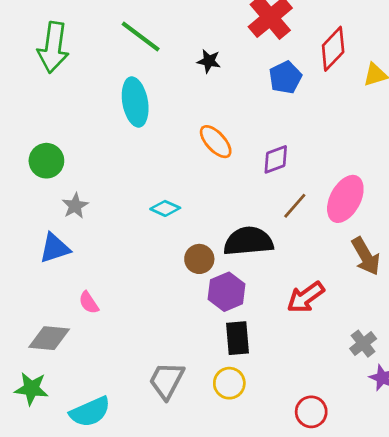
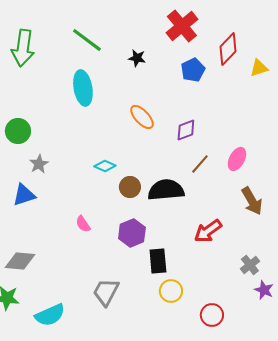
pink ellipse: (345, 199) -> (237, 159), size x0.7
brown circle: (199, 259) -> (130, 187), moved
purple hexagon: (227, 292) -> (132, 233), moved
pink semicircle: (89, 303) -> (83, 224), moved
yellow circle: (229, 383) -> (171, 291), moved

